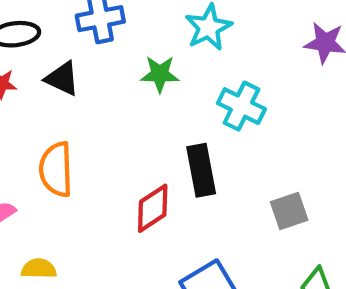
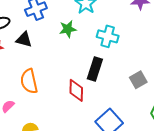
black rectangle: (201, 170) -> (95, 69), turned 40
red diamond: (153, 208) -> (76, 90), turned -45

